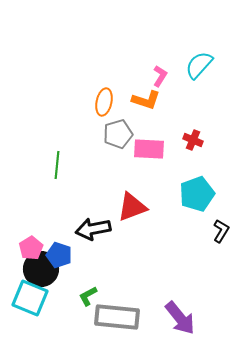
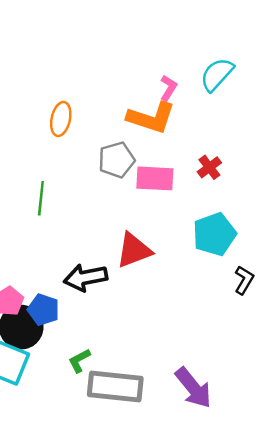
orange L-shape: (146, 100) -> (151, 118), size x1.4
orange ellipse: (104, 102) -> (61, 119), moved
red cross: (193, 140) -> (209, 167), turned 30

